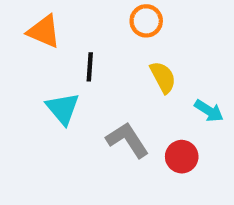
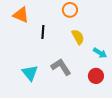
cyan triangle: (63, 109) -> (30, 73), moved
red circle: (182, 157) -> (96, 76), moved

